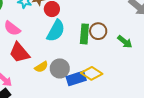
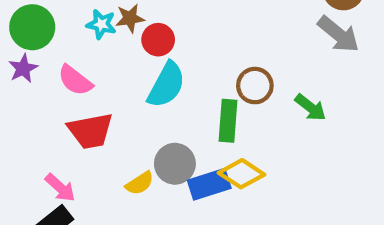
green rectangle: (84, 34) -> (228, 121), moved
red trapezoid: (19, 53) -> (90, 131), turned -60
yellow semicircle: (41, 67) -> (140, 183), moved

